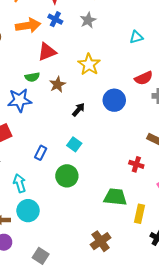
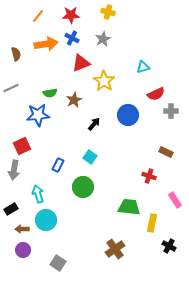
cyan triangle: (136, 37) -> (143, 67), moved
red triangle: (47, 52) -> (81, 63), moved

